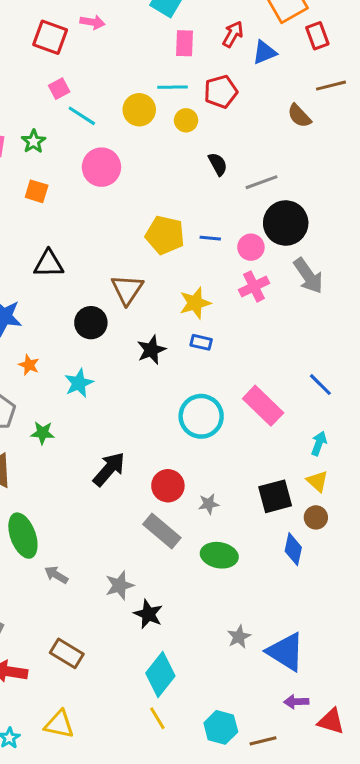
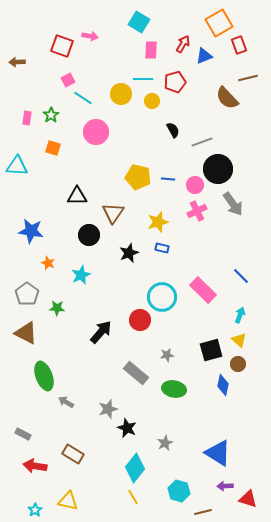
brown semicircle: (299, 116) -> (227, 98), size x1.4
black triangle: (49, 264) -> (77, 196), moved
red circle: (168, 486) -> (140, 320), moved
gray star: (239, 637) -> (165, 443), moved
cyan hexagon: (221, 727) -> (179, 491), moved

